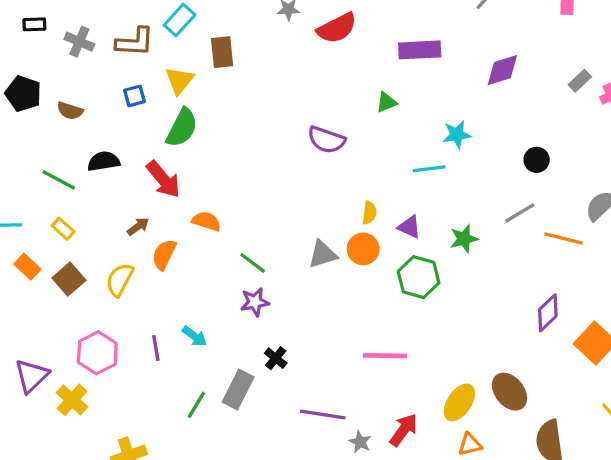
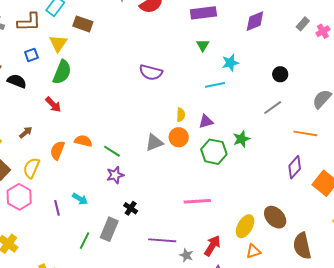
brown rectangle: (222, 52) -> (83, 24), turned -60
green triangle: (386, 102) -> (203, 45), moved, turned -32
black semicircle: (104, 161) -> (17, 81), moved, turned 36
red arrow: (163, 179) -> (53, 105), size x0.7
orange semicircle: (206, 221) -> (83, 141), moved
brown arrow: (138, 226) -> (26, 132), moved
purple triangle: (409, 227) -> (206, 122), turned -35
orange line: (564, 238) -> (305, 133), moved
green star: (464, 239) -> (241, 139), moved
pink hexagon: (97, 353) -> (19, 197), moved

